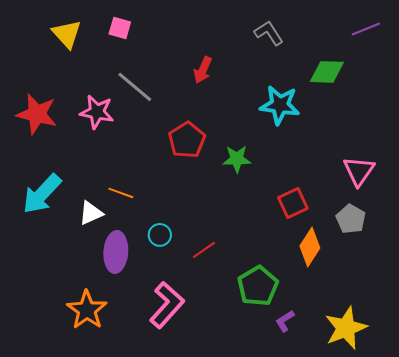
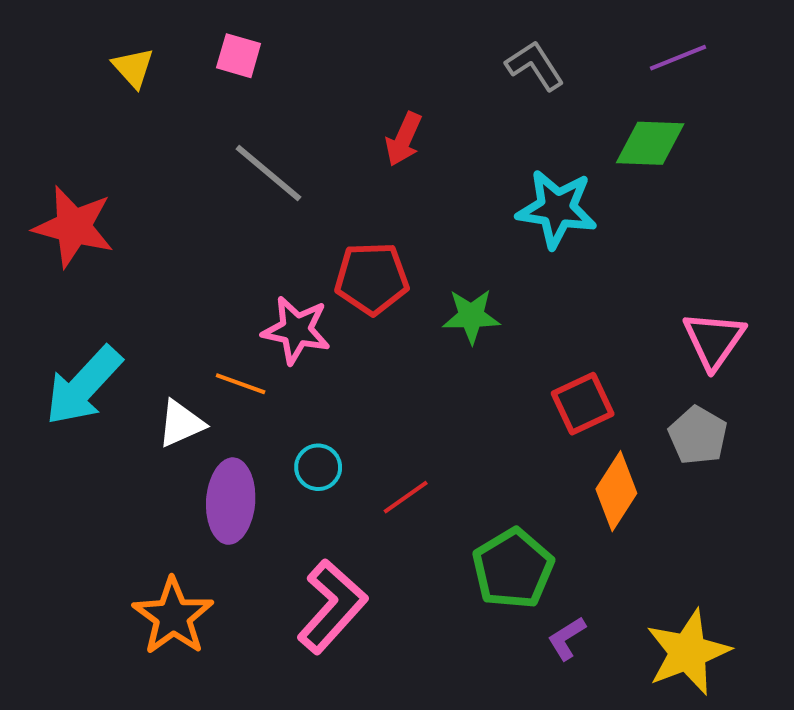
purple line: (366, 29) -> (678, 58), moved
yellow triangle: (67, 34) -> (133, 68), size x0.7
pink star: (97, 112) -> (296, 330), moved
red pentagon: (187, 140) -> (372, 278), turned 30

